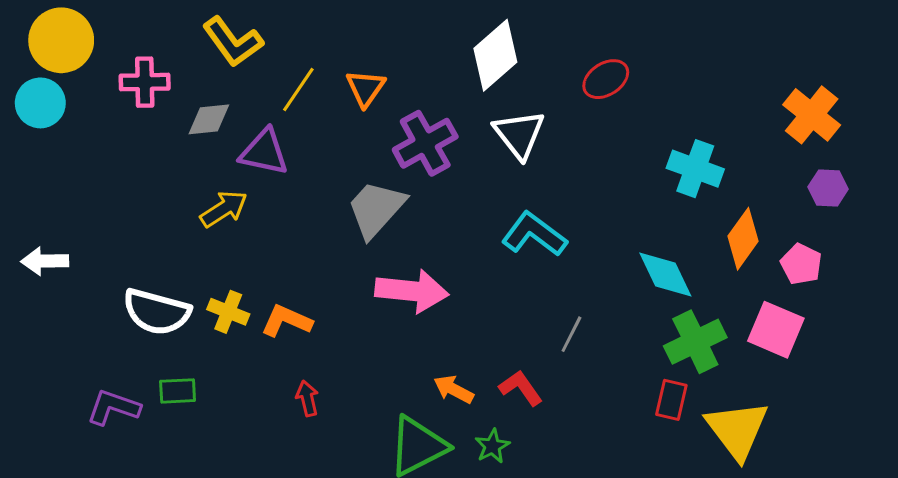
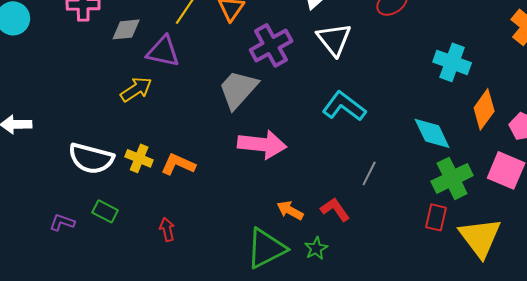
green rectangle: (178, 391) -> (105, 211), turned 30
red arrow: (307, 398) -> (167, 229), moved
purple L-shape: (113, 407) -> (62, 222), size x0.7

